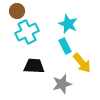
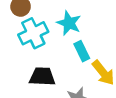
cyan star: (68, 24) -> (69, 23), moved

